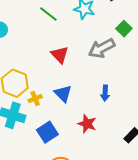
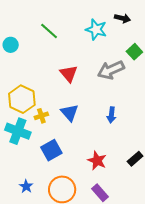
green line: (48, 14) -> (49, 31), moved
red star: (87, 124) -> (97, 161), moved

